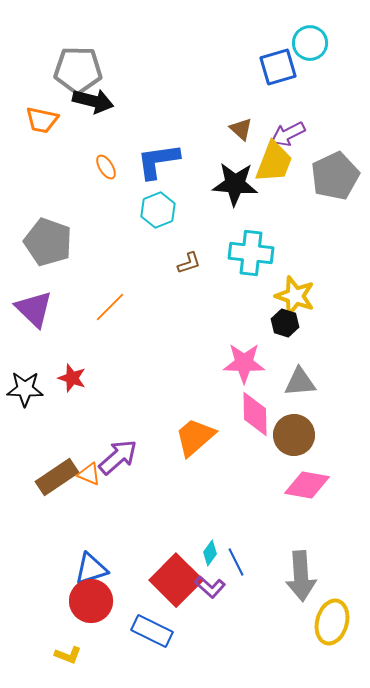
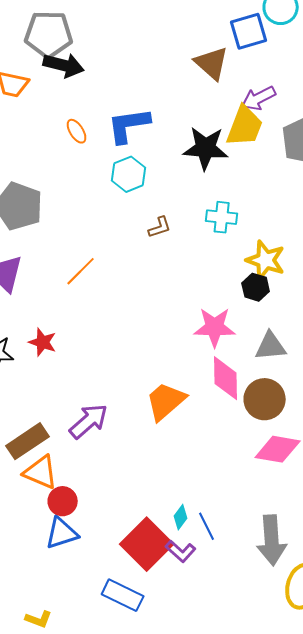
brown triangle: (241, 129) -> (212, 63), moved, size x1.5
cyan cross: (251, 253) -> (222, 217), size x0.7
orange triangle: (89, 474) -> (41, 472), moved, size x1.5
red circle: (91, 601) -> (63, 501), moved, size x0.7

